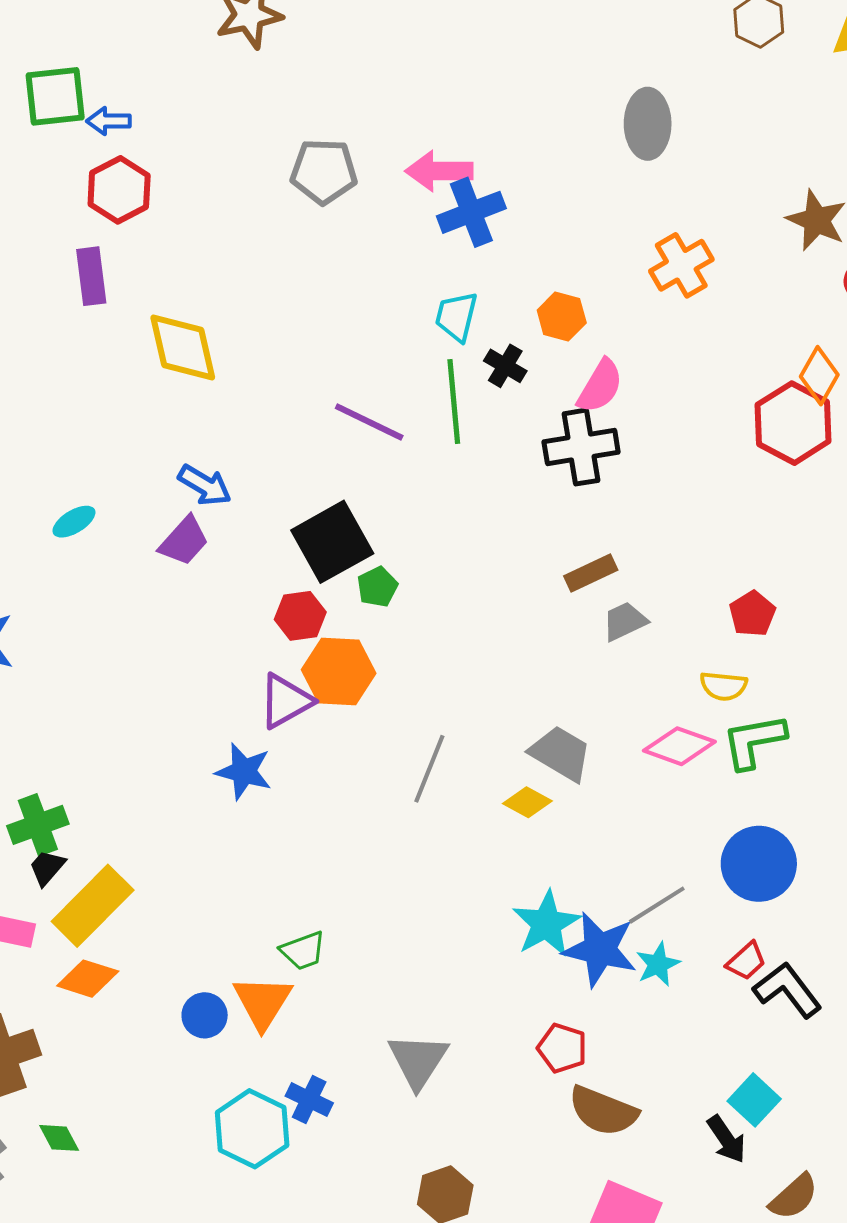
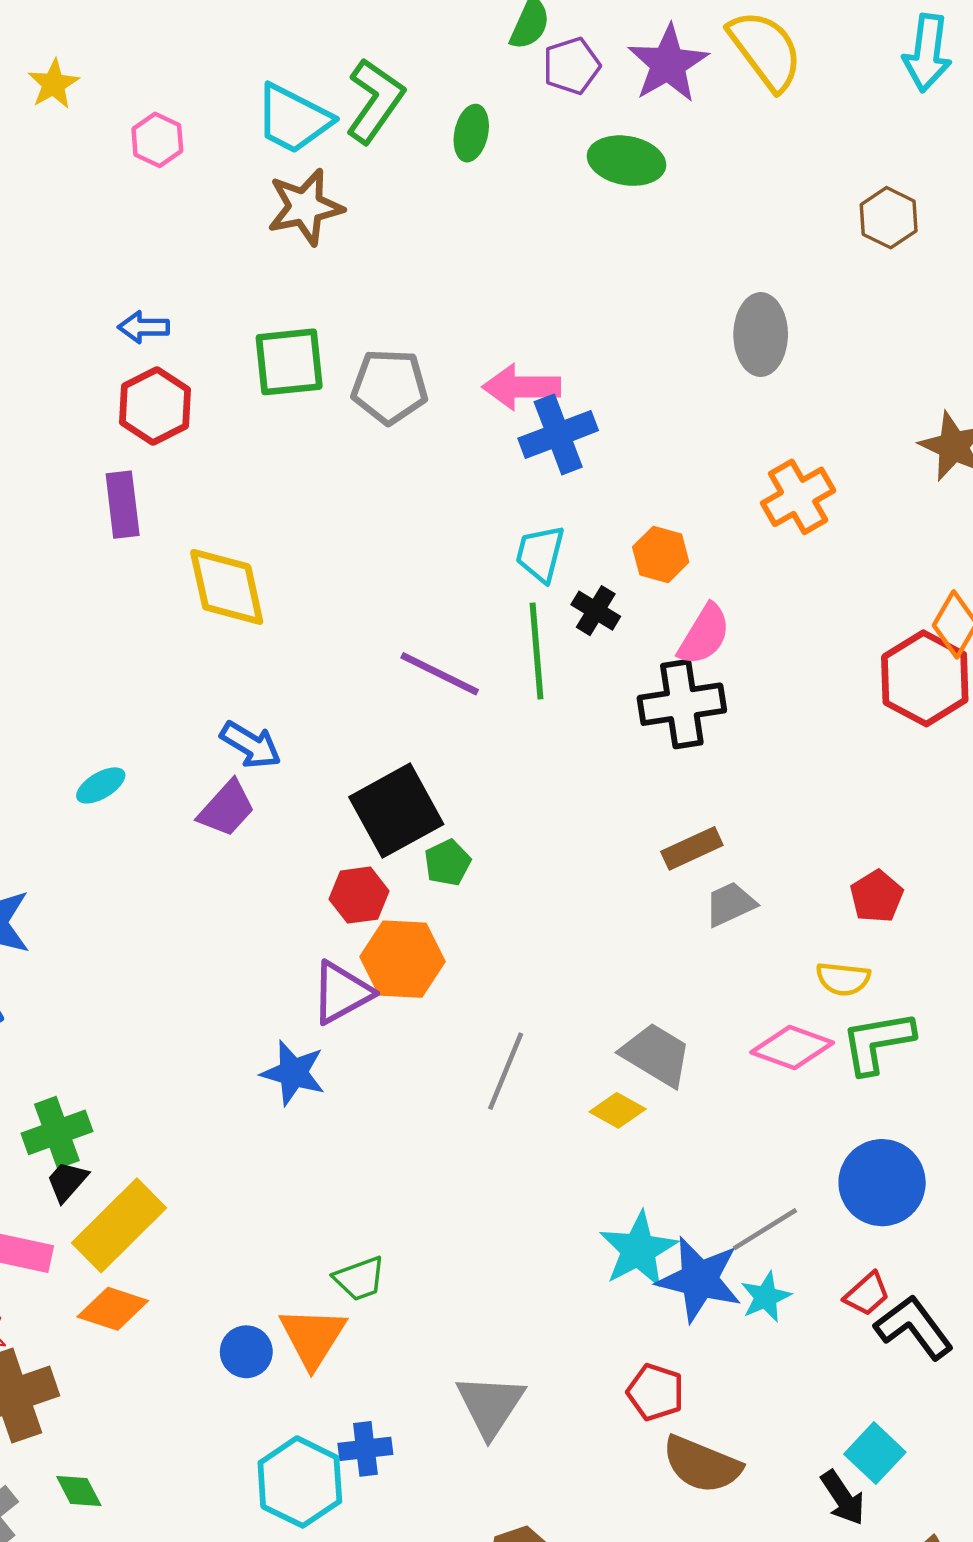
green square: (55, 96) -> (289, 362), moved
blue cross: (309, 1099) -> (365, 1449), turned -33

